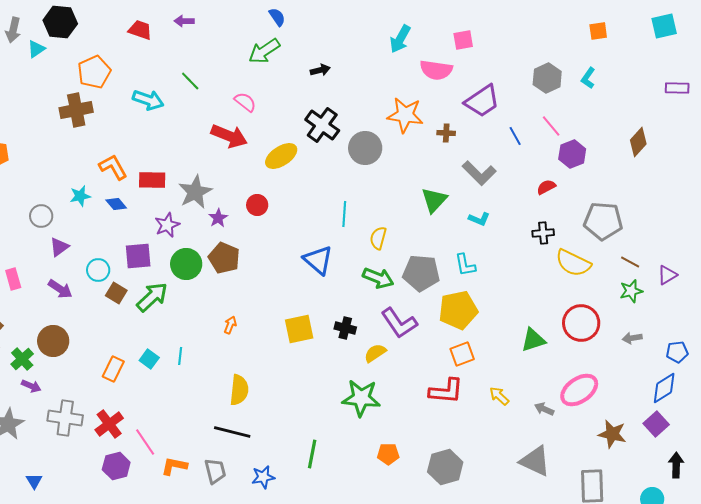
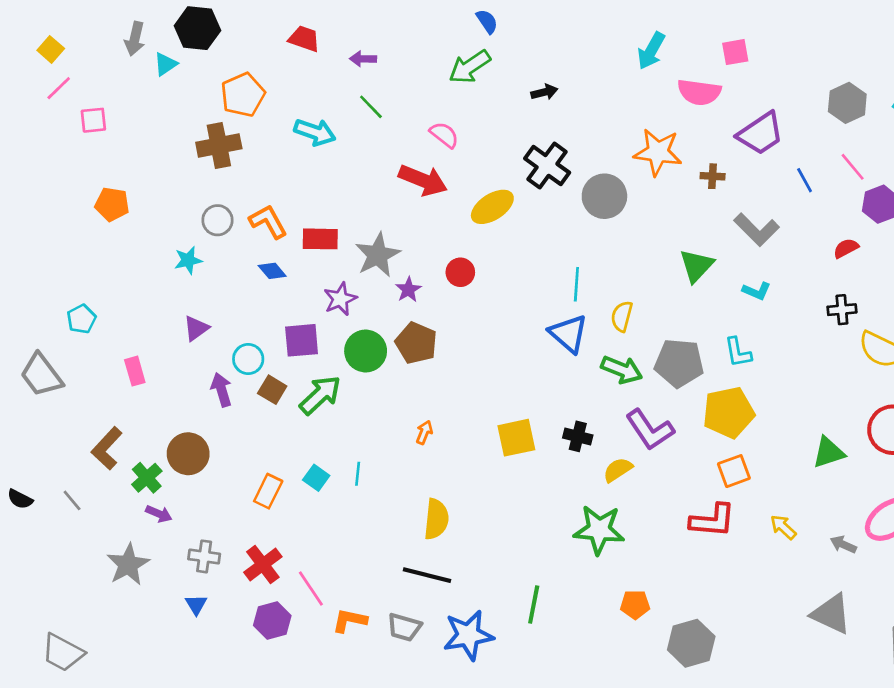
purple arrow: (184, 21) -> (363, 59), moved
cyan star: (80, 196) -> (188, 260), moved
gray circle: (41, 216) -> (217, 220), moved
blue triangle: (318, 260) -> (568, 334), moved
purple arrow: (60, 289) -> (221, 390), moved, turned -140
gray cross: (65, 418) -> (204, 556), size x0.7
gray hexagon: (445, 467) -> (691, 643), moved
gray trapezoid: (215, 471) -> (404, 627), turned 120
blue star: (263, 477) -> (468, 635), size x1.6
blue triangle: (34, 481) -> (196, 605), moved

